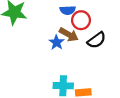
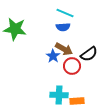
red circle: (81, 20) -> (72, 66), moved

